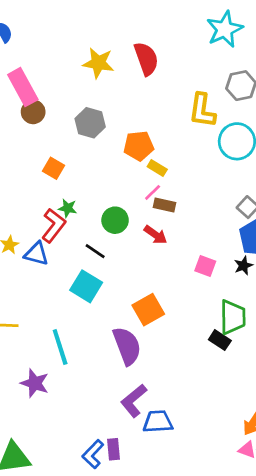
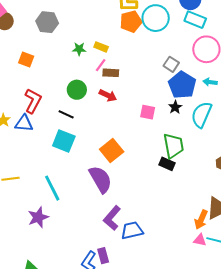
orange pentagon: (139, 146) -> (131, 22), moved
green star: (68, 208) -> (79, 49), moved
purple star: (35, 383) -> (38, 217), turned -30

